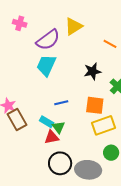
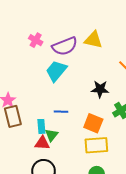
pink cross: (20, 23) -> (36, 40), moved
yellow triangle: (74, 26) -> (93, 40), turned 30
cyan rectangle: (47, 122) -> (41, 126), turned 40

